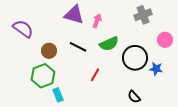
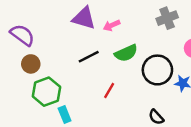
pink arrow: (97, 21) -> (112, 25), turned -136
black line: (78, 47) -> (89, 57), turned -54
brown circle: (49, 51) -> (31, 64), moved

